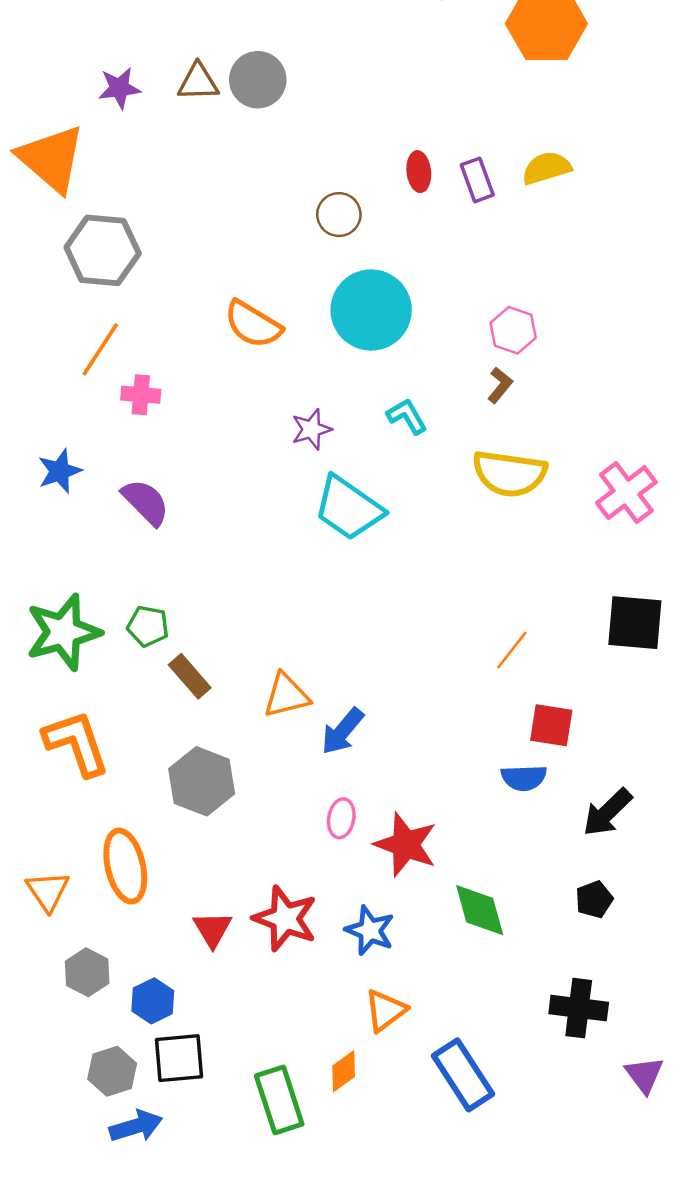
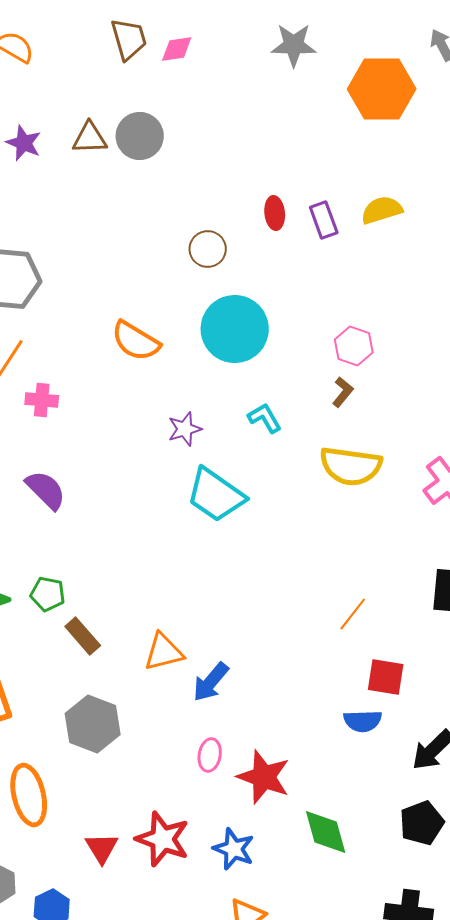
purple star: (119, 88) -> (24, 143), turned 30
black pentagon: (594, 899) -> (422, 823), size x1.4

